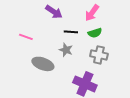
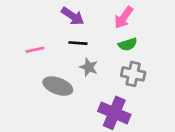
black line: (71, 32) -> (78, 43), moved
pink line: (26, 37) -> (35, 50), turned -32

